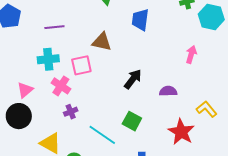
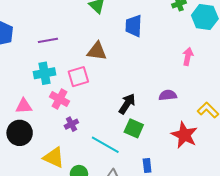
black arrow: (133, 79) -> (127, 104), moved
pink triangle: (25, 90) -> (24, 106), turned 42

